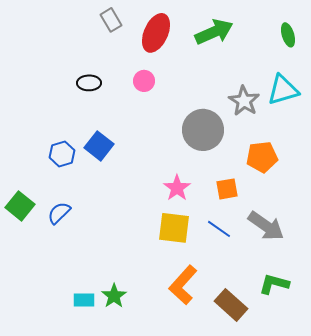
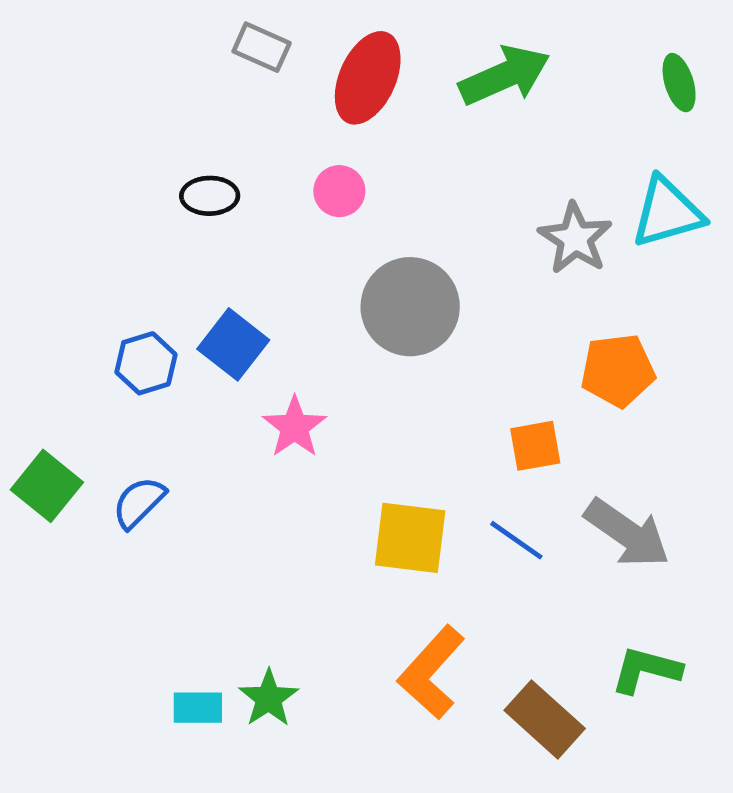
gray rectangle: (111, 20) -> (262, 47), turned -35
gray circle: (203, 130) -> (410, 307), moved
pink star: (177, 188) -> (295, 427), moved

